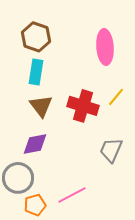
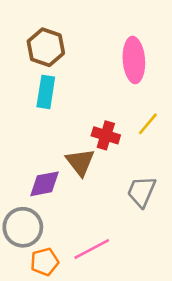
brown triangle: (41, 106) -> (80, 162), moved
red cross: (83, 106) -> (106, 135), size x0.7

